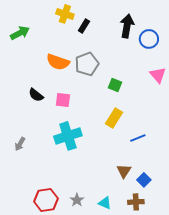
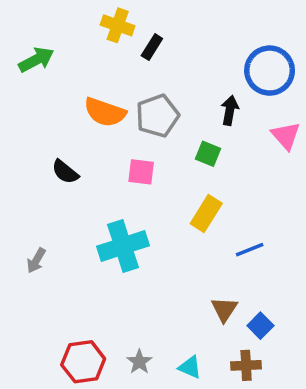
black arrow: (127, 26) -> (230, 110), moved, size x0.7
blue circle: (149, 39) -> (270, 71), size x1.4
pink square: (63, 100) -> (141, 172), moved

